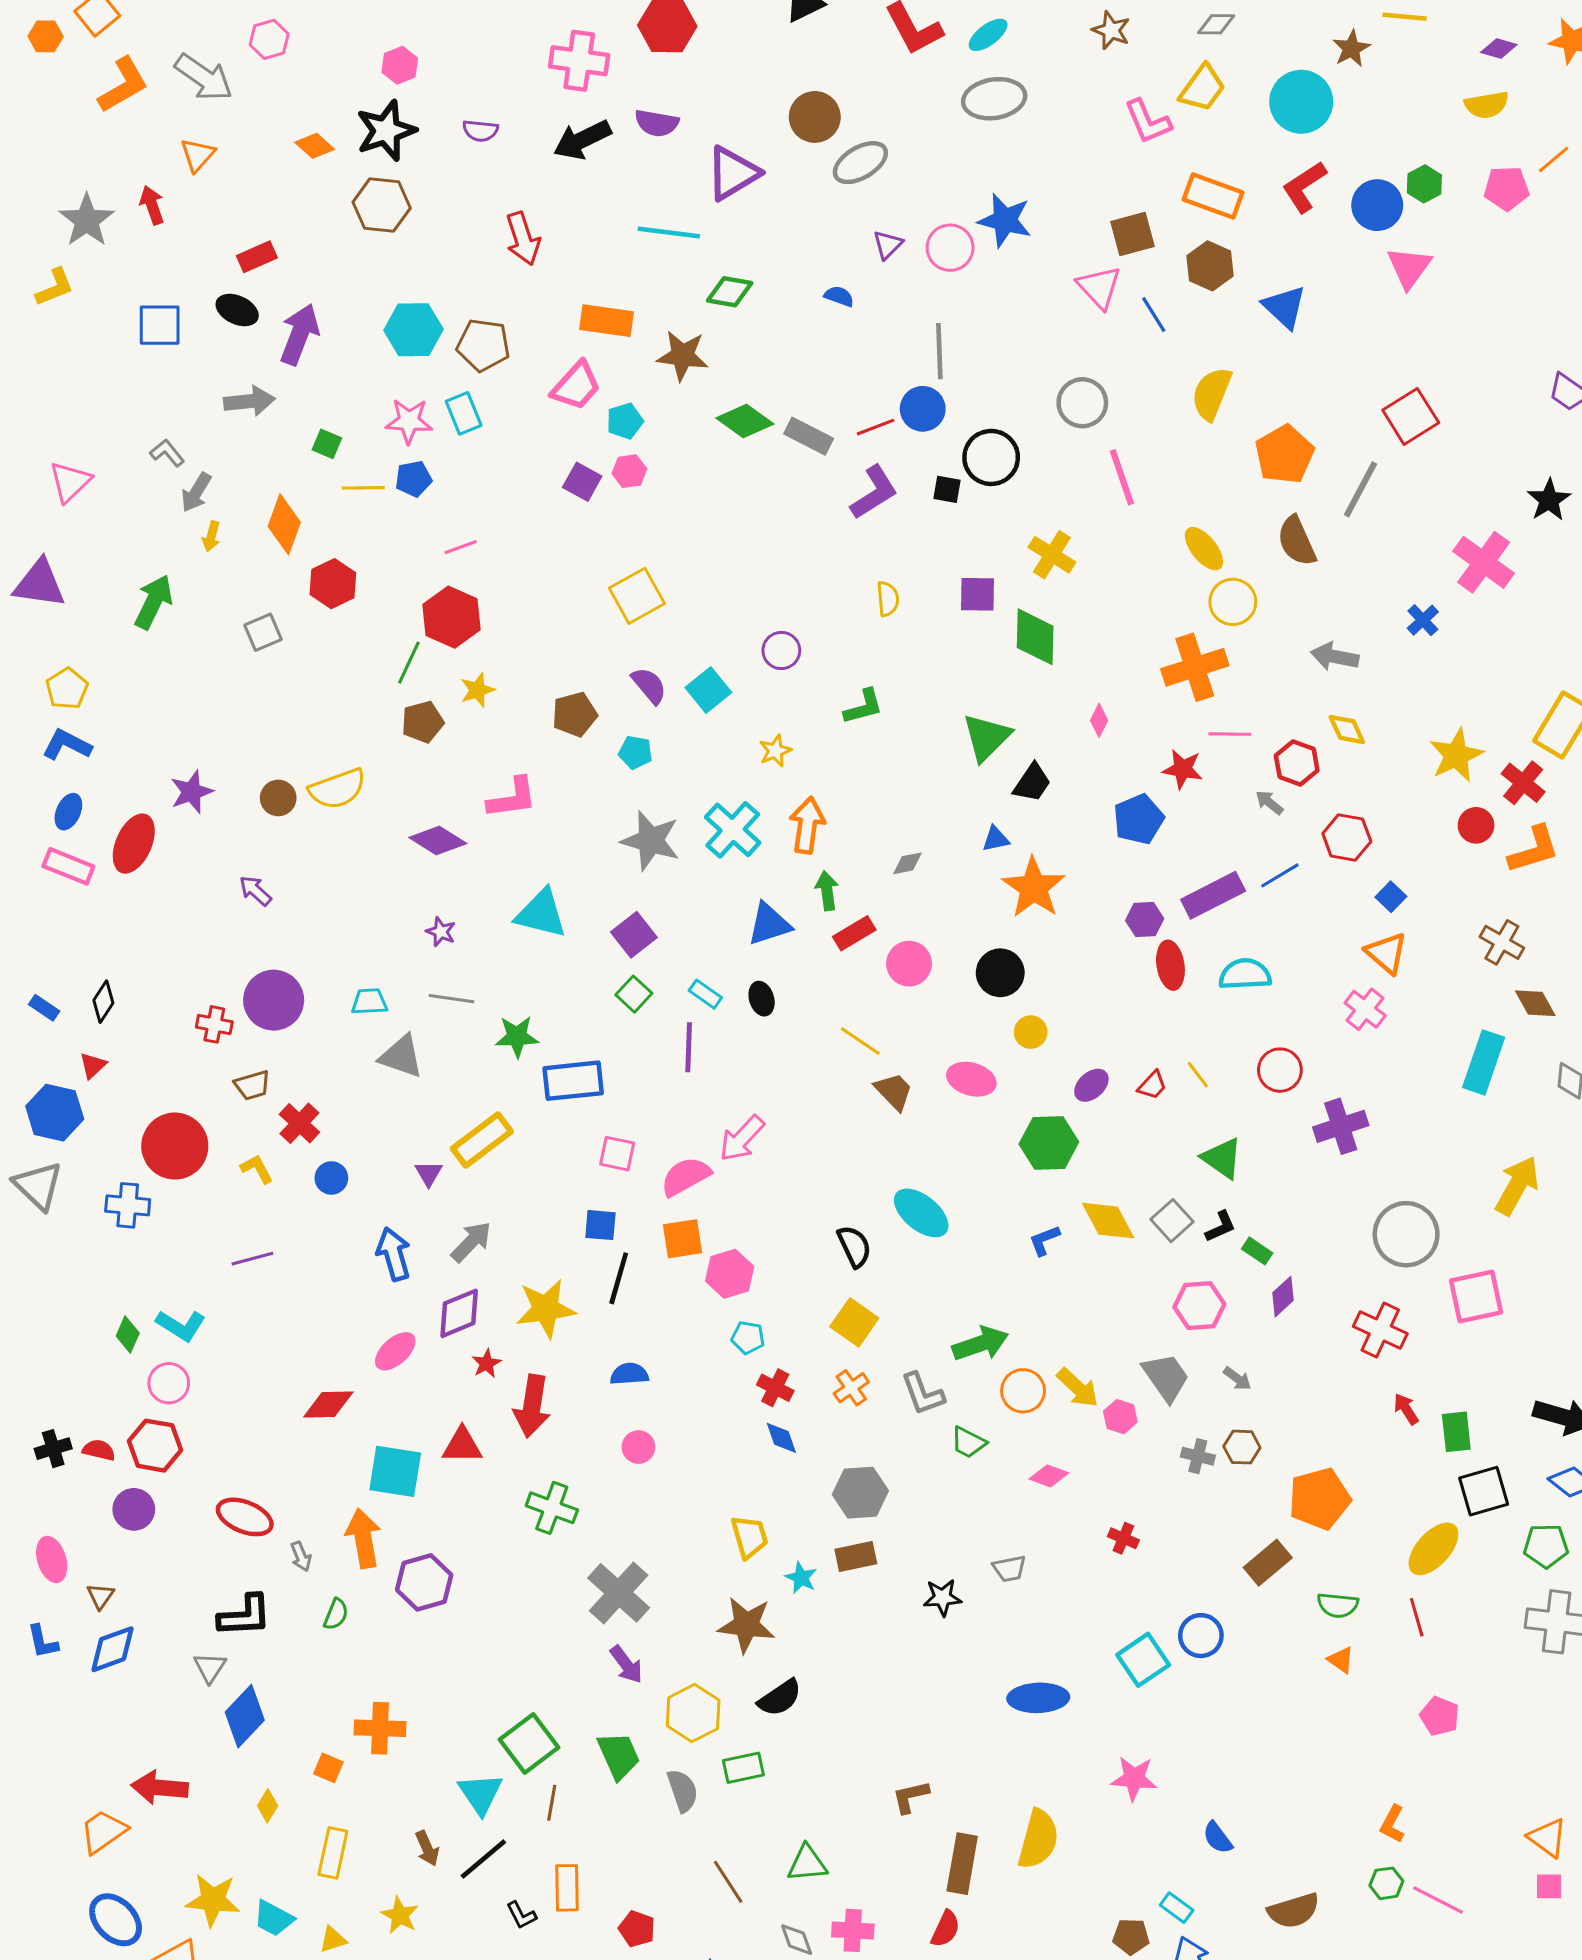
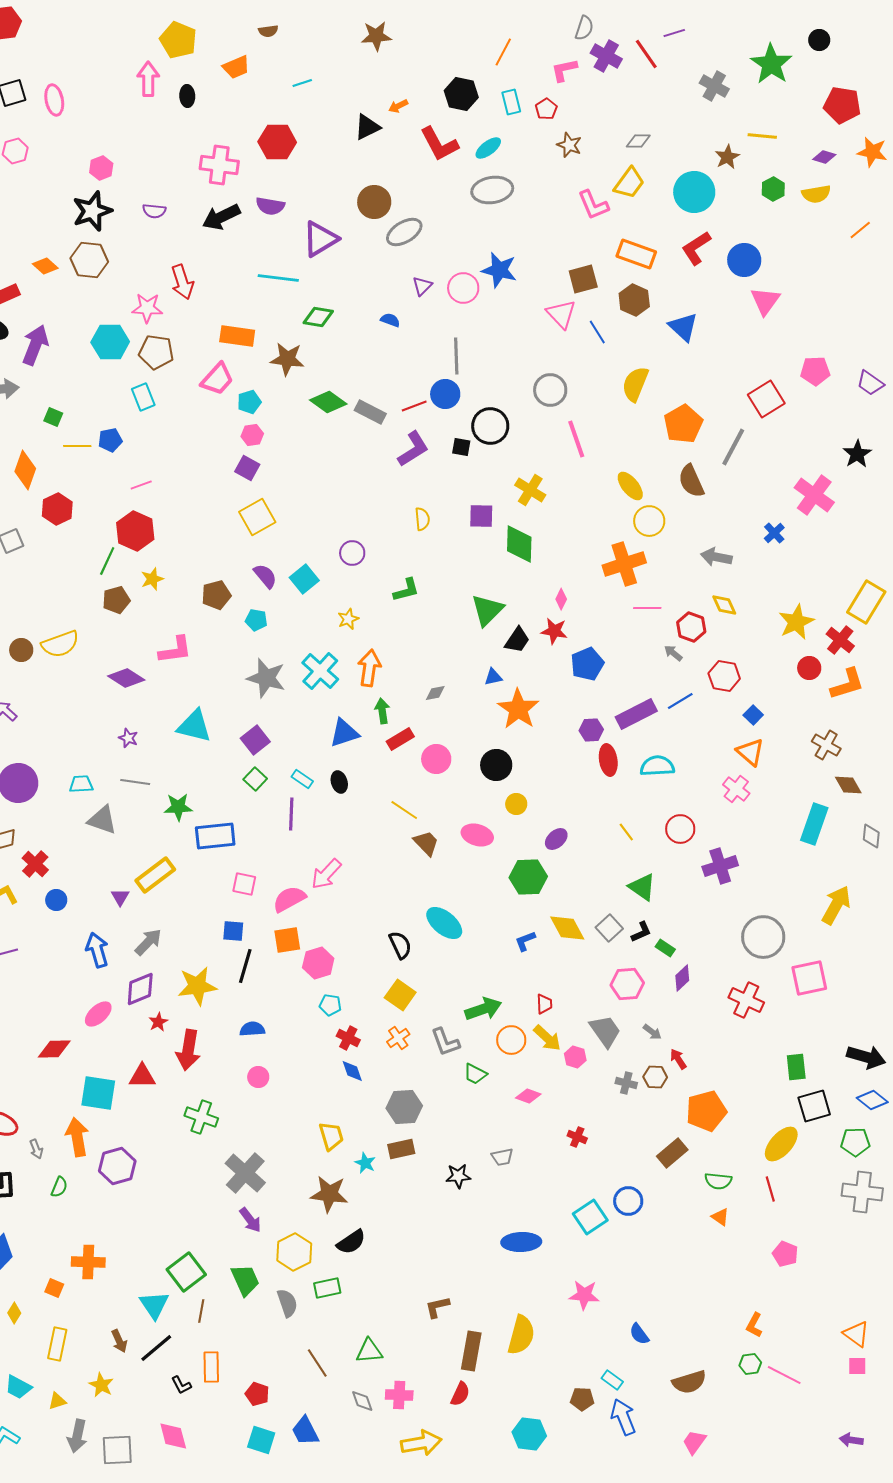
orange diamond: (315, 146) -> (45, 266), moved
green hexagon: (1424, 184) -> (773, 189), moved
pink pentagon: (1506, 188) -> (815, 371), moved
pink star: (409, 421) -> (147, 308), moved
purple square: (582, 482) -> (247, 468), moved
red star: (1183, 769) -> (554, 631), moved
red trapezoid: (1152, 1085) -> (544, 1004), moved, turned -45
red arrow: (1406, 1409) -> (678, 1059), moved

